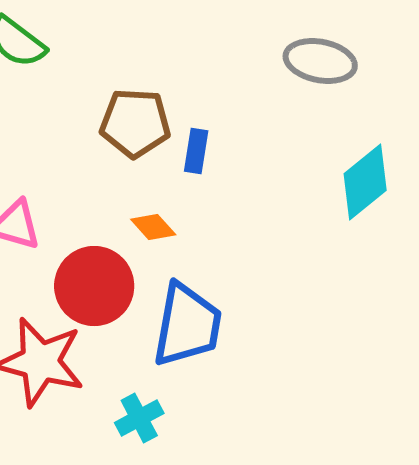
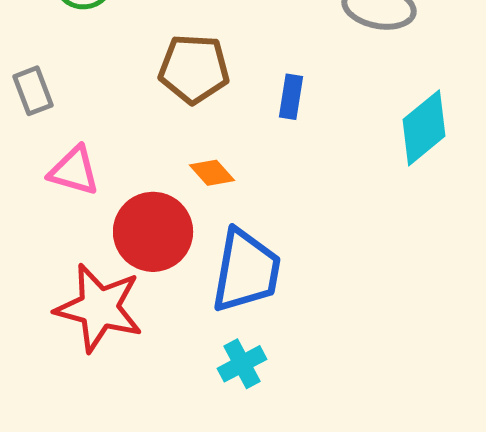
blue rectangle: (196, 151) -> (291, 97), moved
cyan cross: (139, 418) -> (242, 364), moved

